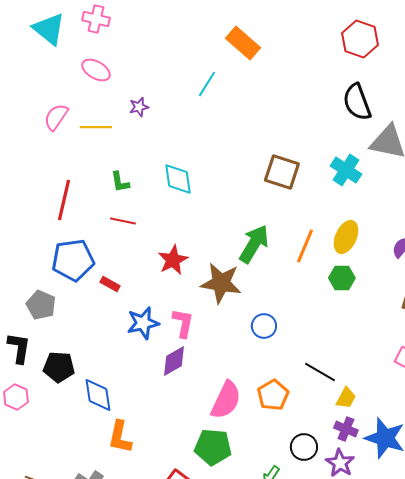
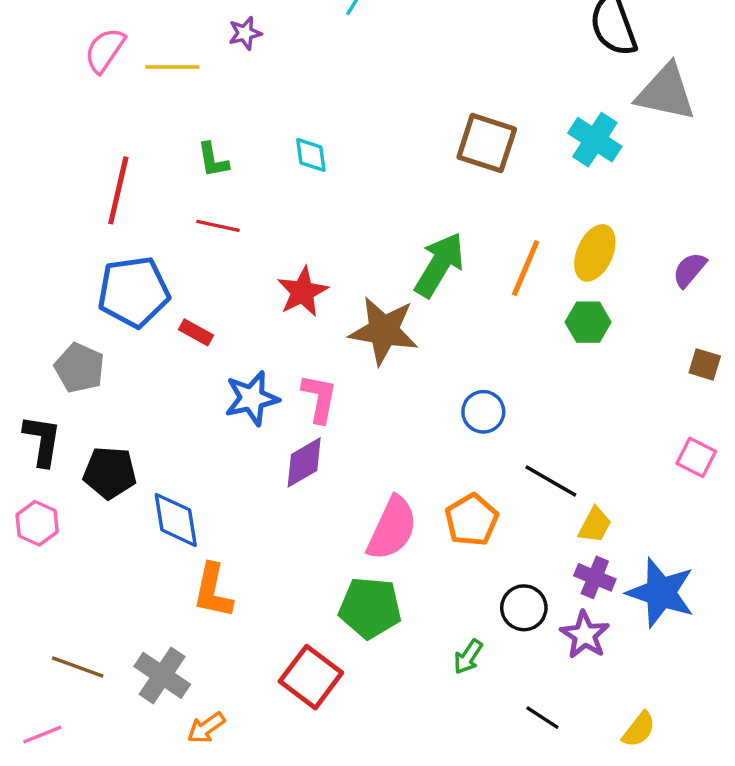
cyan diamond: (178, 179) -> (311, 155), size x0.7
blue circle: (264, 326) -> (483, 412), moved

